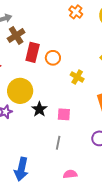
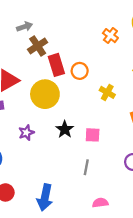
orange cross: (76, 12) -> (110, 36), moved
red rectangle: (33, 52) -> (56, 65), turned -30
yellow circle: (20, 91) -> (45, 94), moved

